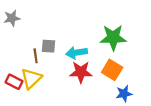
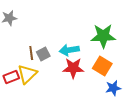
gray square: (49, 46) -> (43, 54), moved, turned -32
red rectangle: (14, 82) -> (11, 77), turned -49

